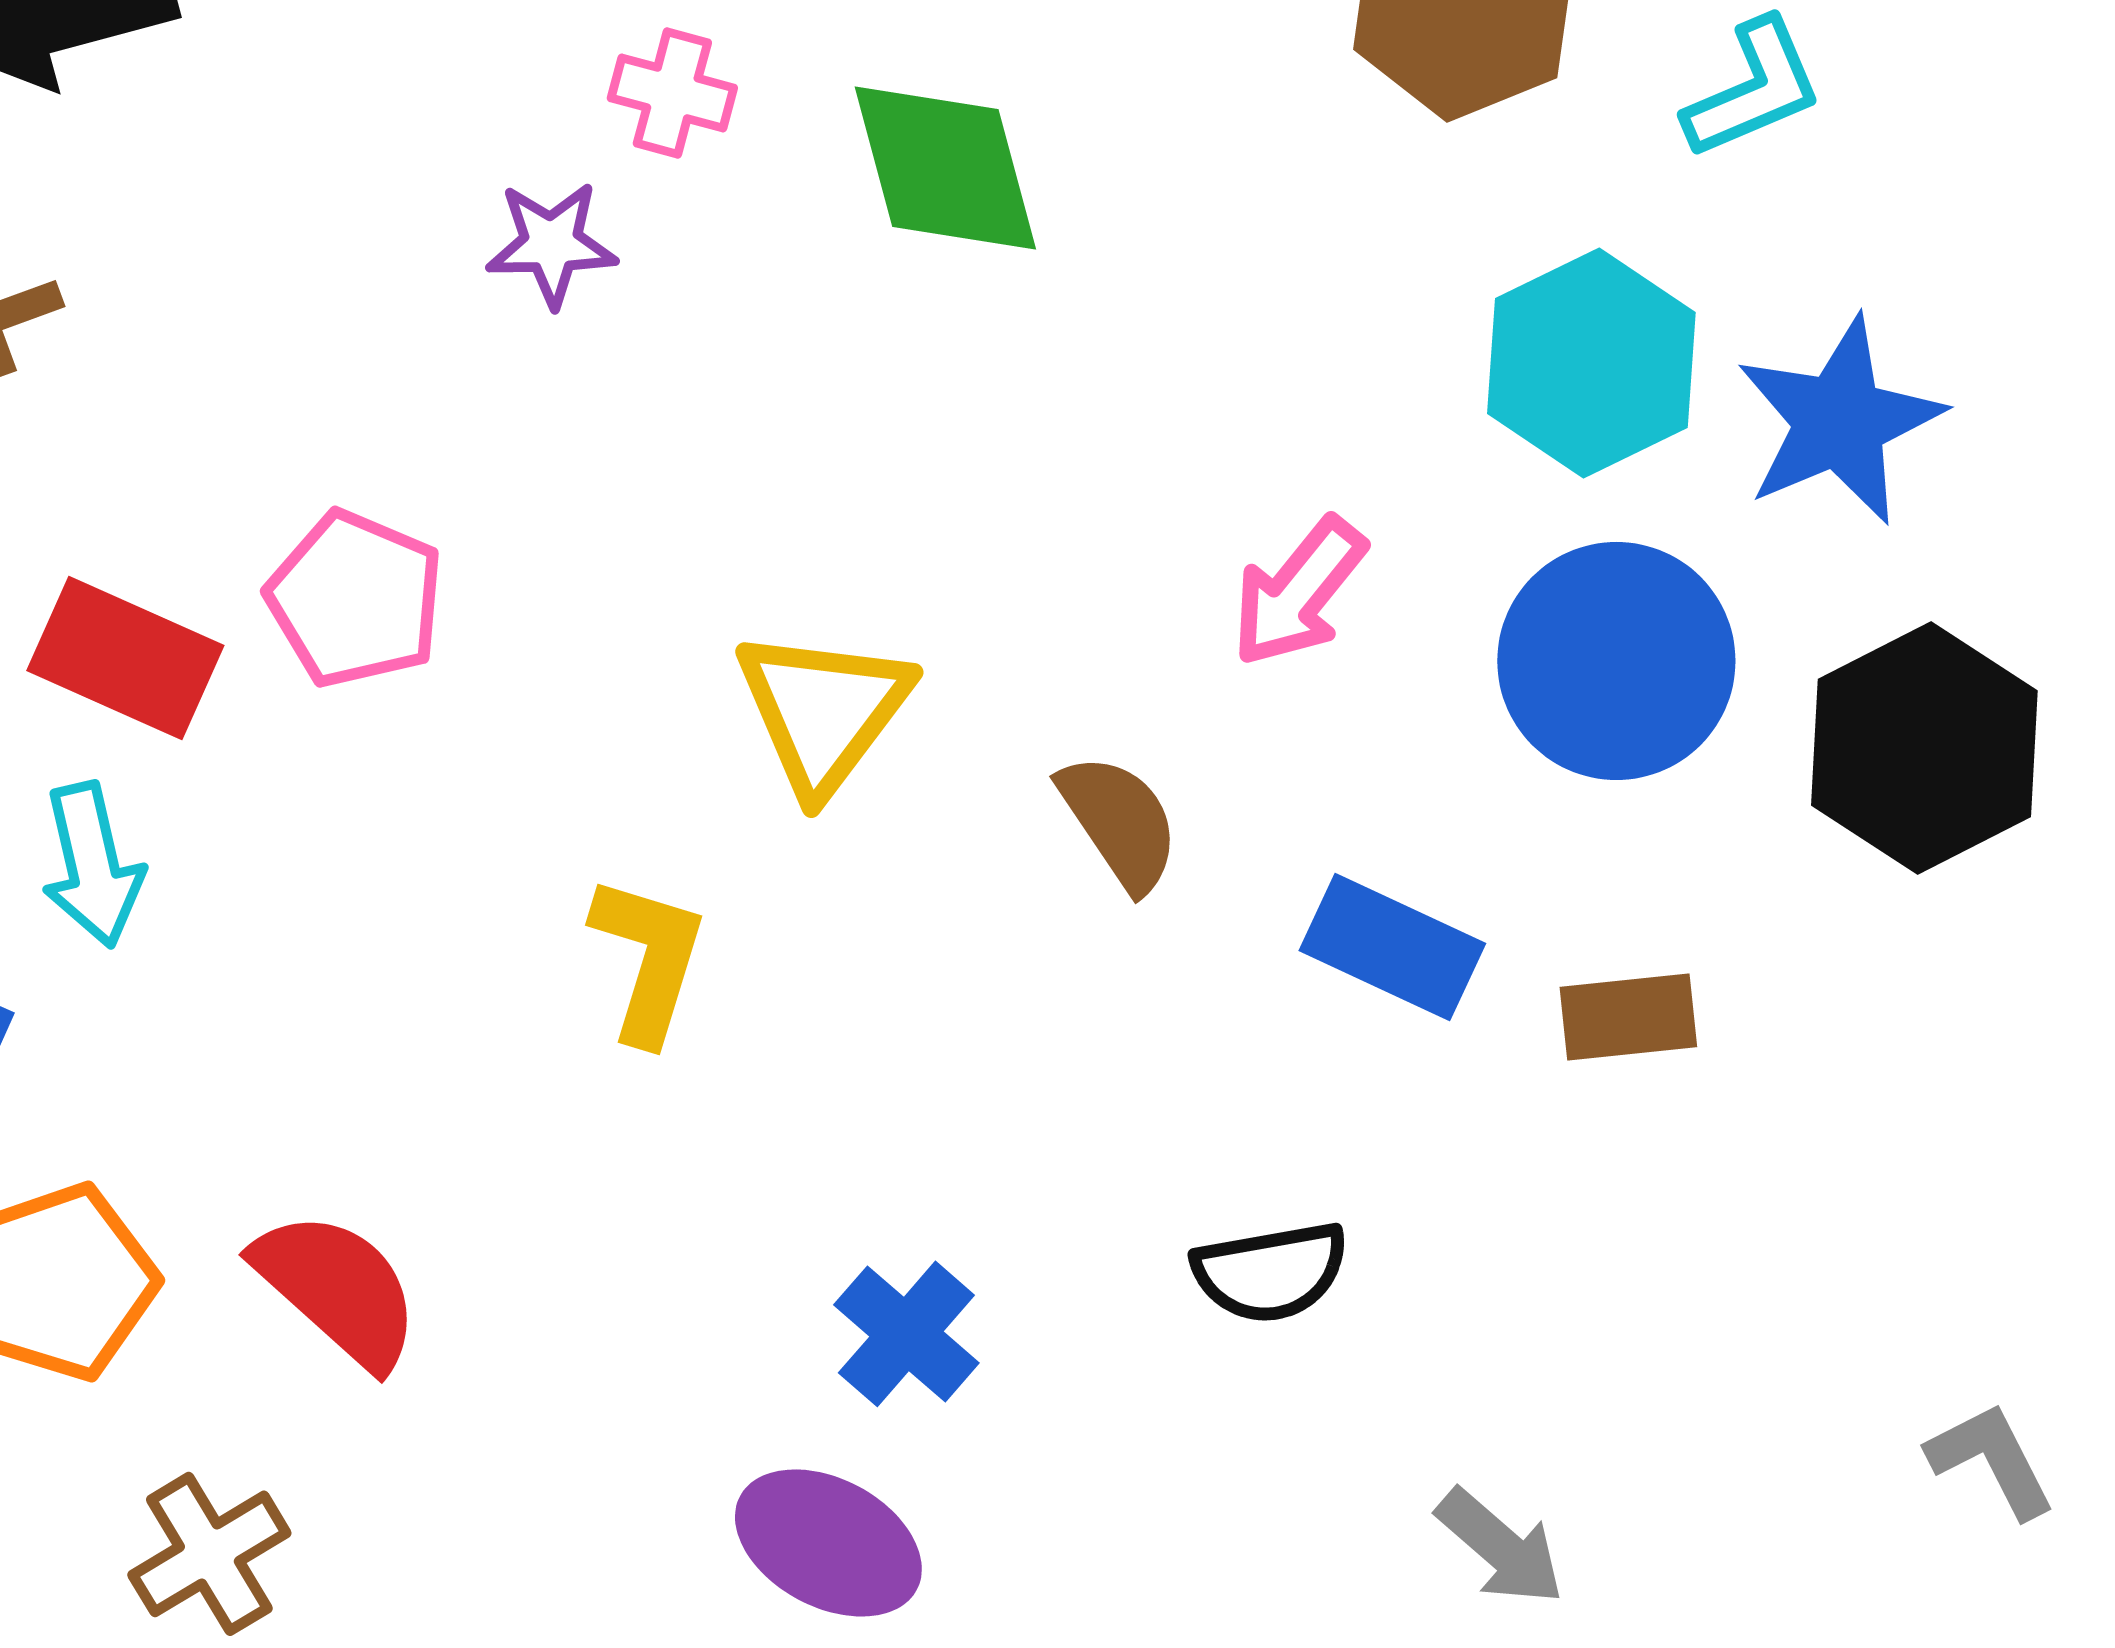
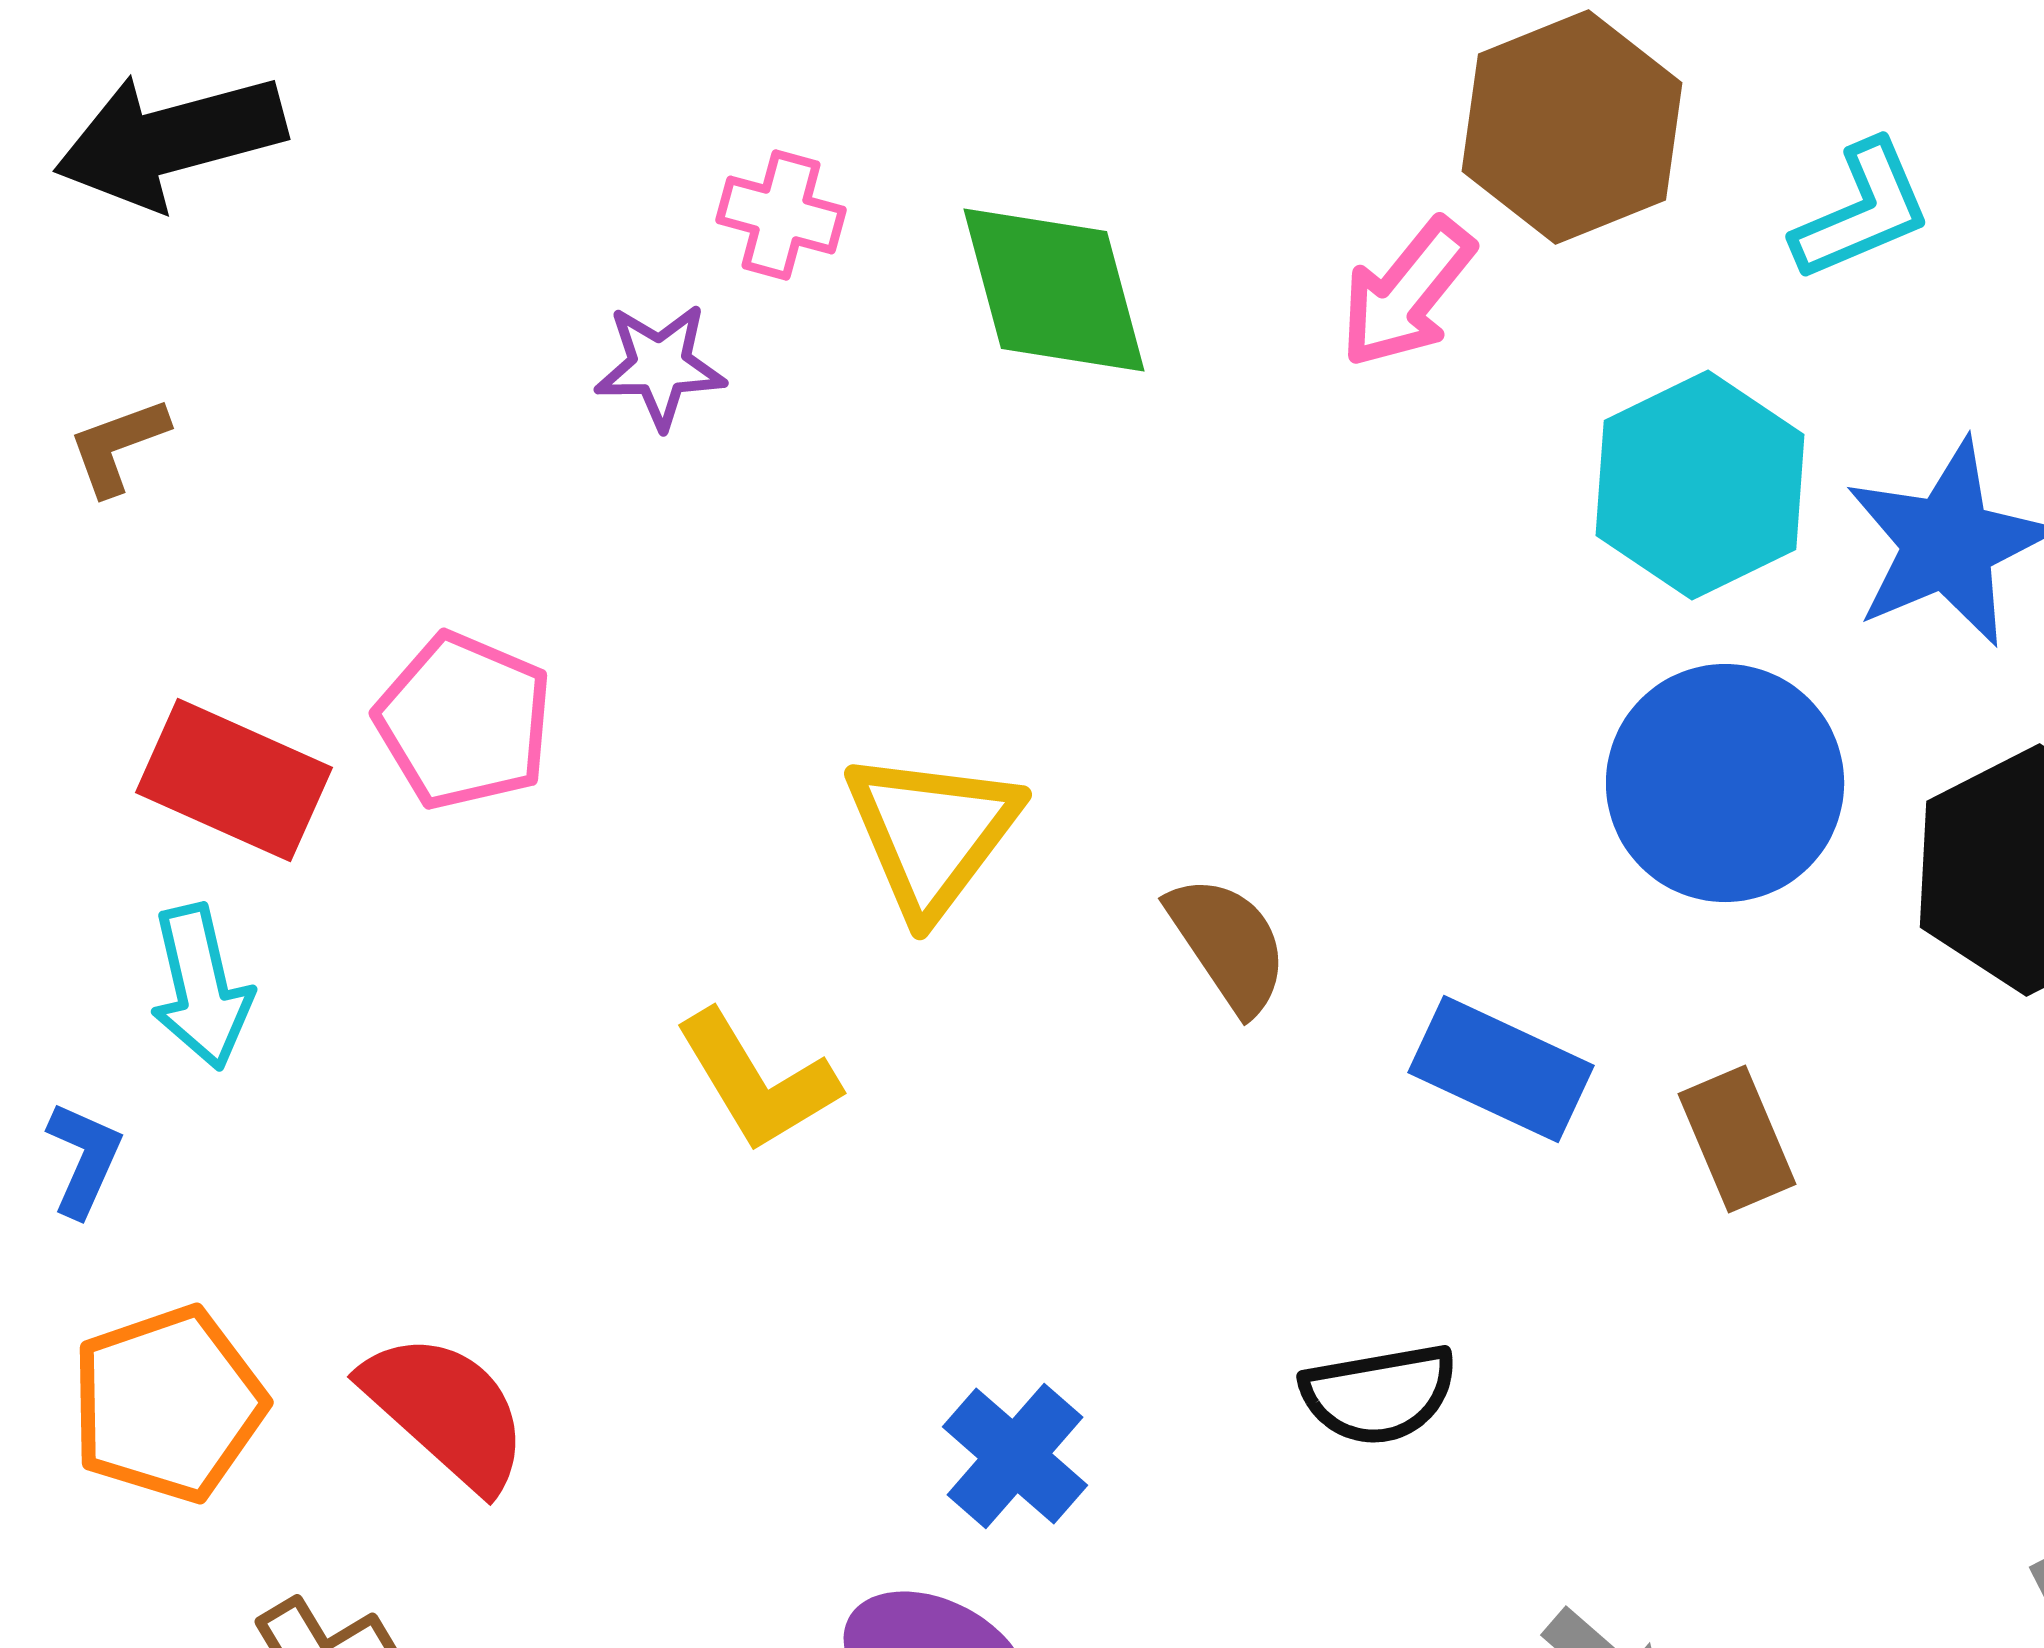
pink arrow: (1298, 592) -> (1407, 293), moved
yellow L-shape: (648, 959) -> (757, 1081), turned 132
brown rectangle: (1628, 1017) -> (1737, 1139), turned 73

